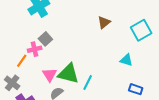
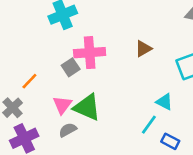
gray square: (45, 39) -> (71, 67), moved
pink cross: (35, 49) -> (90, 53), moved, size x1.6
cyan line: (88, 83) -> (149, 125), moved

